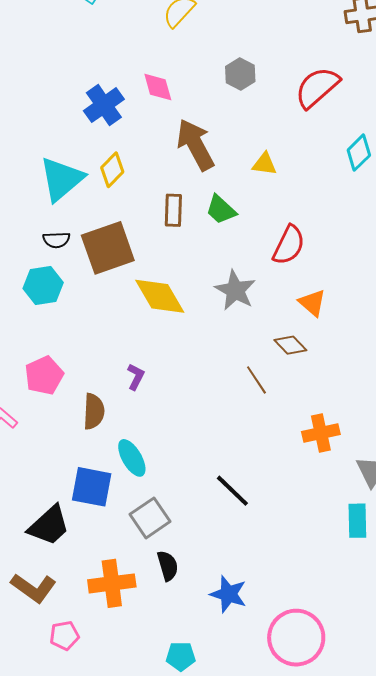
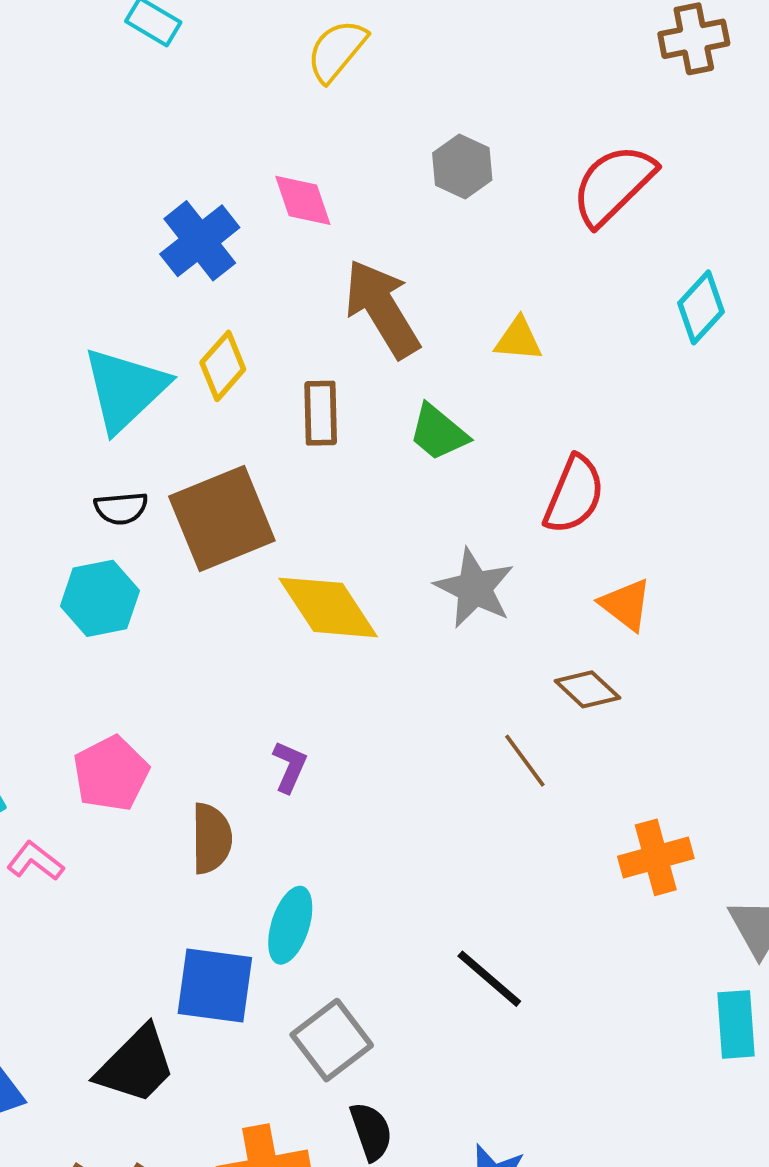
brown rectangle: (173, 210) -> (321, 413), moved
cyan ellipse: (132, 458) -> (290, 925), turned 51

